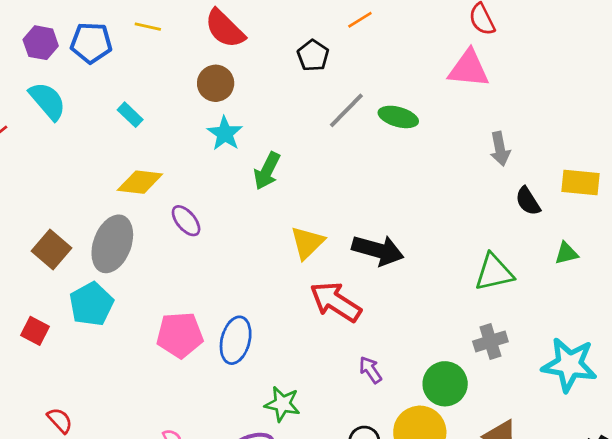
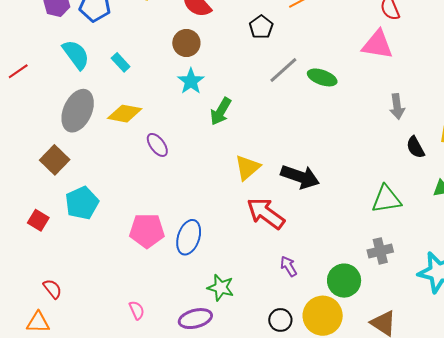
cyan semicircle: (48, 101) -> (76, 55), moved
gray ellipse: (112, 244) -> (78, 111), moved

